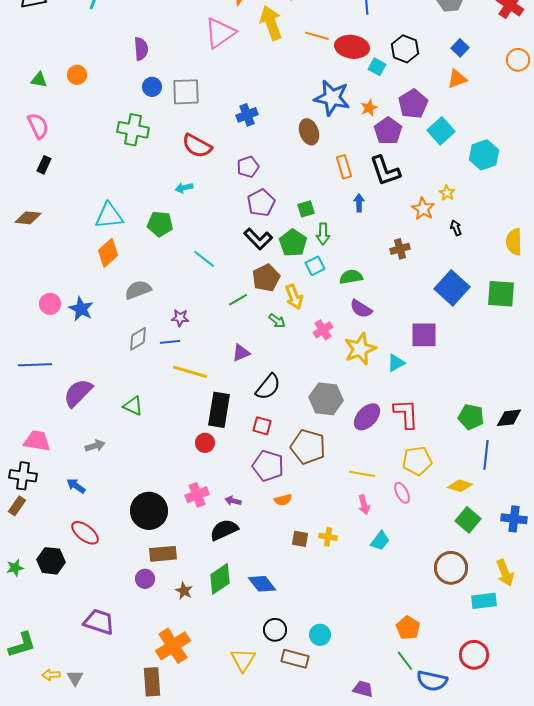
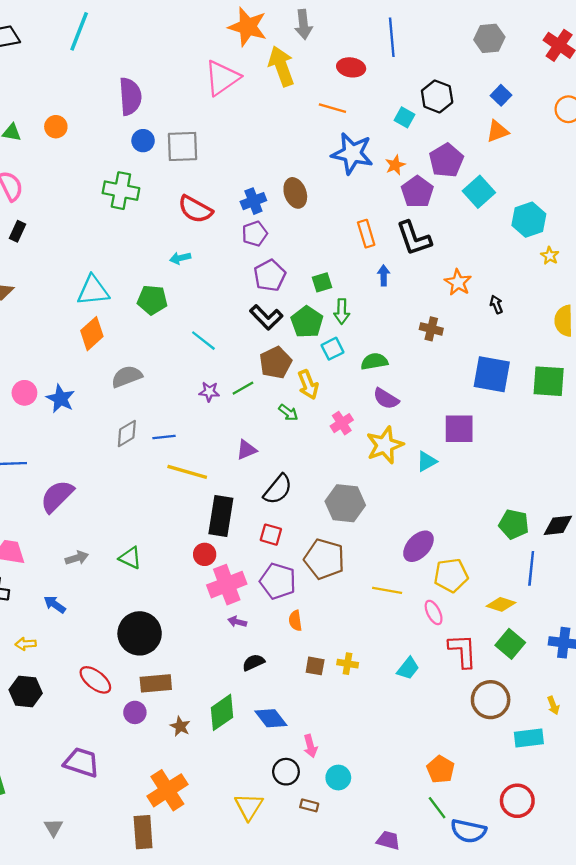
orange line: (317, 36) -> (332, 108), moved
red ellipse: (352, 47) -> (351, 67), moved, size x0.7
purple semicircle: (141, 49) -> (130, 96), size x1.4
blue cross: (247, 115) -> (253, 201), moved
brown ellipse: (309, 132) -> (295, 193), moved
yellow star: (447, 193) -> (550, 256), moved
brown cross: (400, 249) -> (431, 329), turned 30
blue square: (452, 288) -> (492, 374), turned -32
purple star: (180, 318) -> (209, 392), moved
green triangle: (133, 406) -> (130, 558), moved
red L-shape: (406, 414) -> (463, 651), moved
purple ellipse: (367, 417) -> (418, 546), moved
pink cross: (197, 495) -> (227, 585), moved, size x1.4
orange semicircle: (283, 500) -> (295, 621), turned 96
pink arrow: (364, 505) -> (310, 746), moved
black semicircle: (224, 530) -> (253, 662), moved, size x0.7
red ellipse: (85, 533) -> (95, 680), moved
yellow arrow: (505, 573) -> (553, 705), size x0.6
brown rectangle: (295, 659) -> (309, 805), size x0.6
yellow arrow: (51, 675) -> (26, 644), moved

